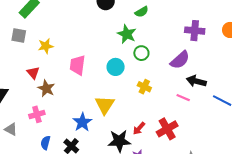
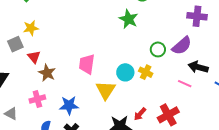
gray square: (19, 36) -> (15, 44), moved, turned -35
yellow star: (46, 46) -> (31, 28), moved
green circle: (141, 53) -> (158, 49), moved
pink trapezoid: (77, 65) -> (87, 64), moved
cyan circle: (116, 67) -> (125, 72), moved
blue star: (82, 122) -> (69, 105), moved, turned 30

